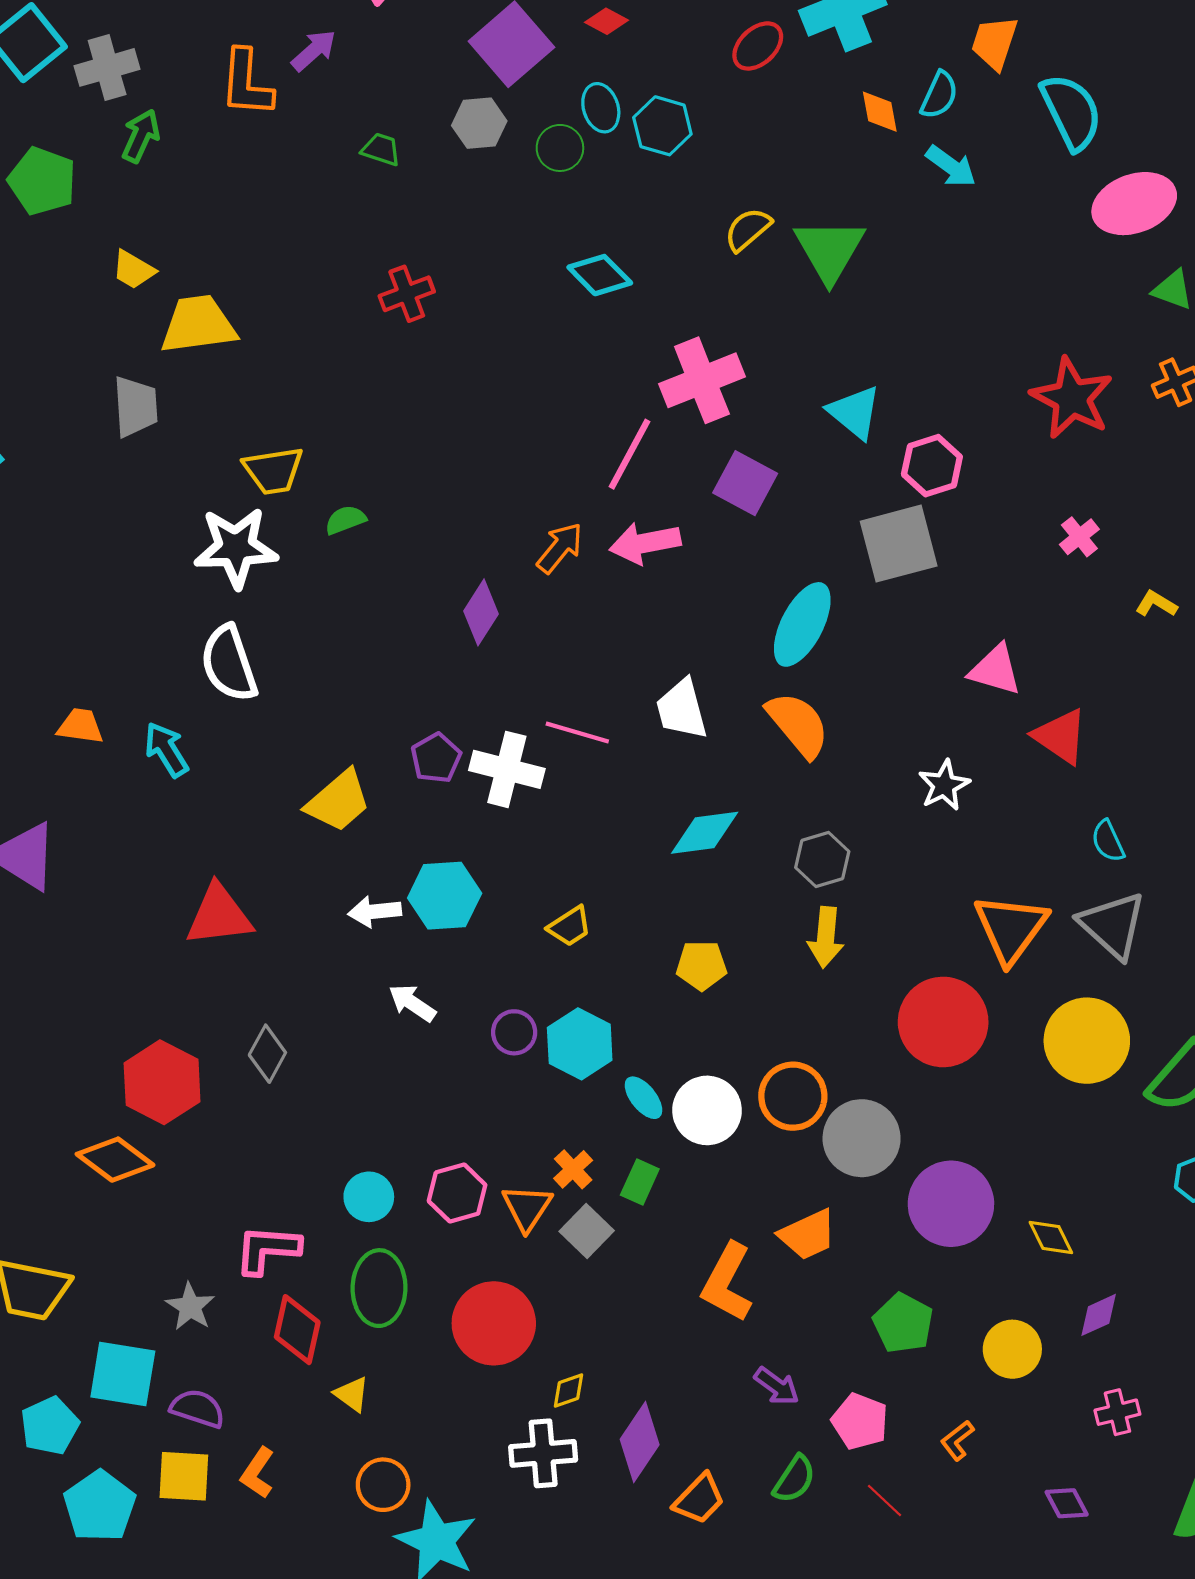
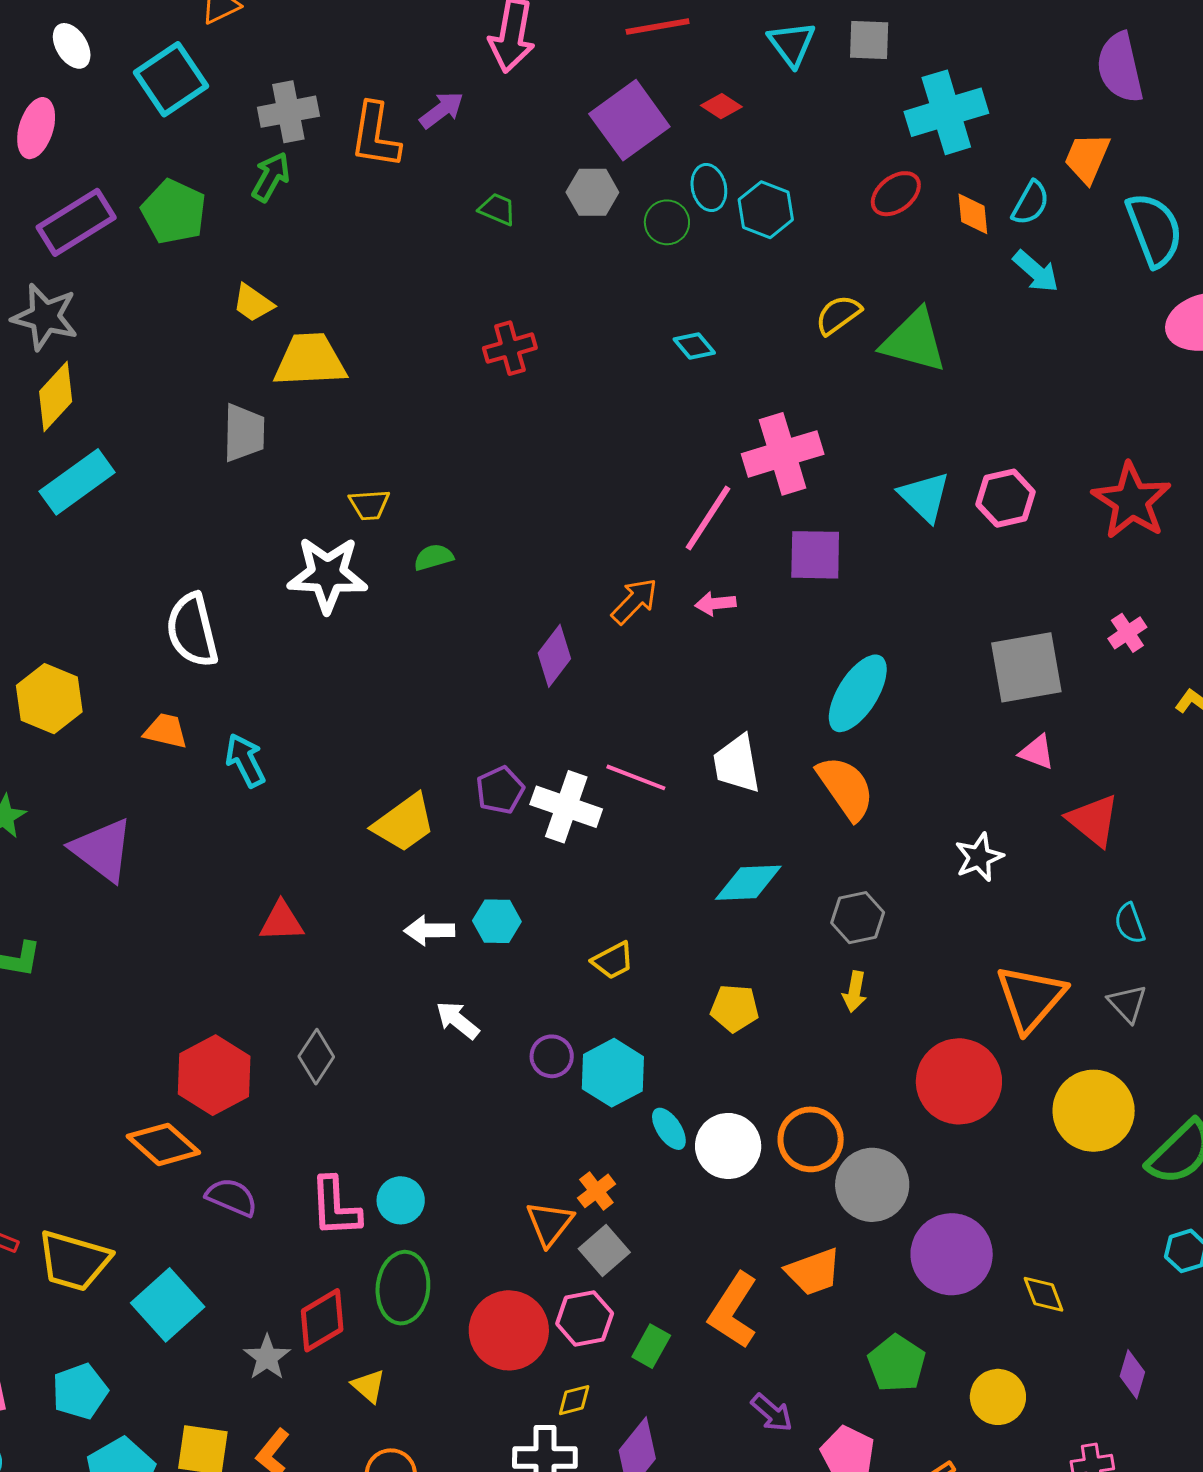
red ellipse: (758, 46) -> (896, 194), moved
gray cross: (107, 67) -> (288, 112), moved
green triangle: (829, 250) -> (914, 341), turned -50
cyan diamond: (600, 275) -> (694, 346), size x0.7
pink hexagon: (932, 466) -> (1006, 498), moved
yellow trapezoid: (273, 471) -> (369, 505), size x0.7
purple square: (745, 483) -> (815, 555), turned -32
pink arrow: (645, 543) -> (715, 604), size x0.6
gray square: (899, 544) -> (1026, 667), moved
white semicircle: (229, 663) -> (192, 630), moved
pink triangle: (995, 670) -> (1037, 752), size x0.7
cyan hexagon: (445, 896) -> (497, 921), size x0.7
red triangle: (219, 915) -> (282, 922), size x0.7
gray triangle: (1113, 925) -> (1127, 1003), size x0.6
yellow arrow: (826, 937) -> (855, 992), size x0.7
green rectangle: (640, 1182) -> (651, 1346), moved
pink hexagon: (457, 1193) -> (585, 1318), moved
pink L-shape: (267, 1249) -> (335, 1207), moved, turned -102
gray star: (190, 1307) -> (267, 1357), moved
purple diamond: (1099, 1315) -> (1132, 1374), moved, turned -54
red diamond: (297, 1330) -> (322, 1320), turned 42
cyan square: (123, 1374) -> (168, 1305), moved, turned 34
purple semicircle: (198, 1408) -> (232, 1197), moved

